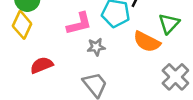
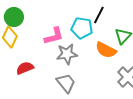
gray star: (96, 47) -> (67, 54), size x1.5

